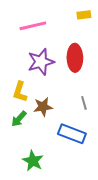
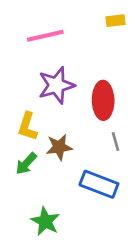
red ellipse: (75, 58) -> (103, 100), moved

